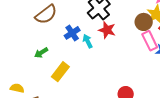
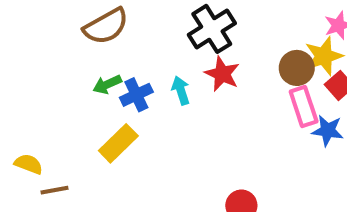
blue cross: (72, 33) -> (136, 95), moved
green arrow: (41, 53) -> (107, 84), moved

